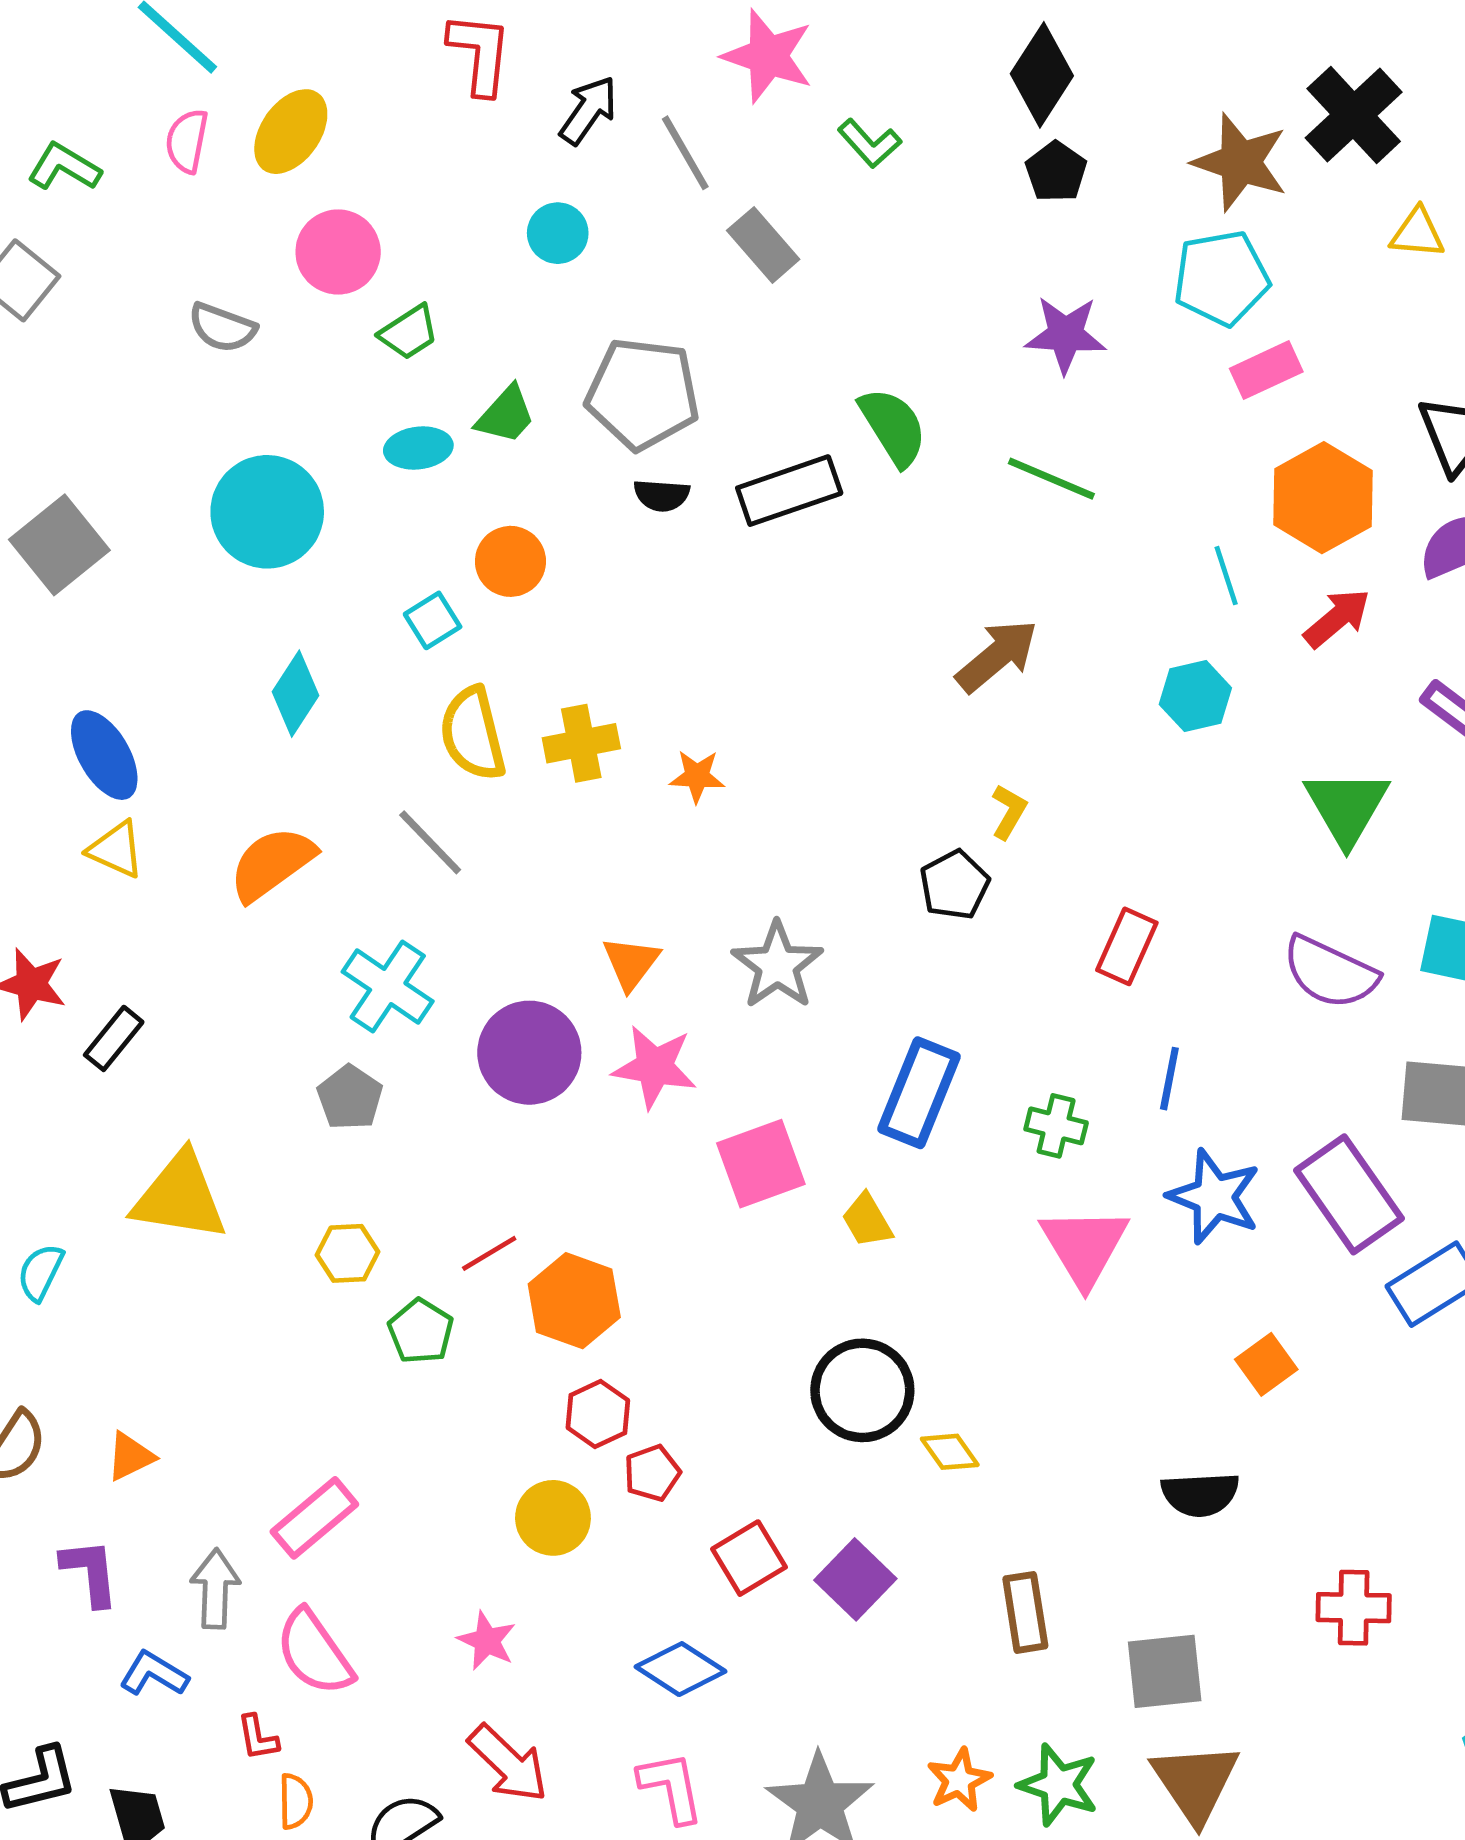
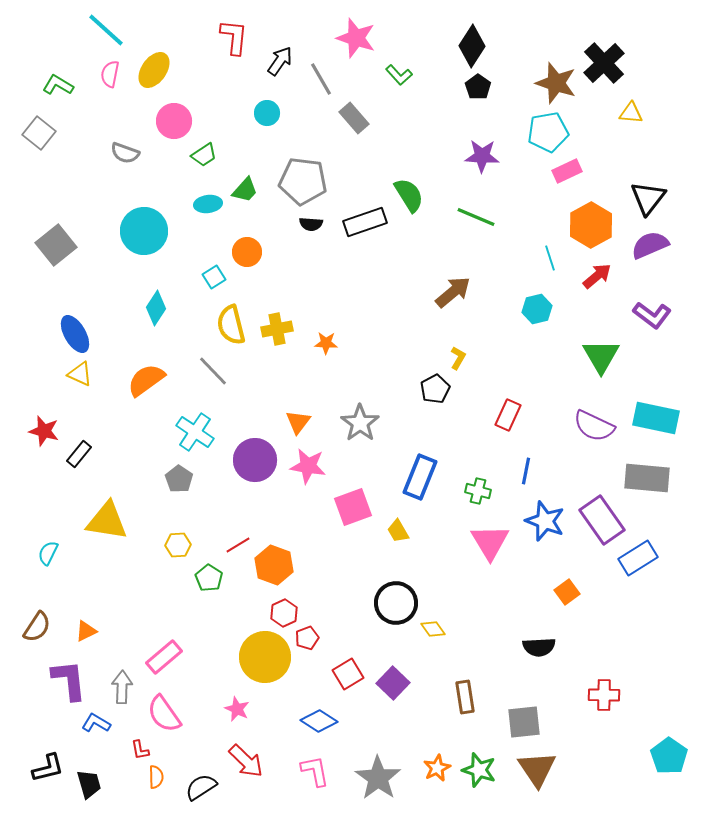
yellow circle: (553, 1518) -> (265, 657), size x1.6
purple L-shape: (90, 1572) -> (69, 680), size x1.4

